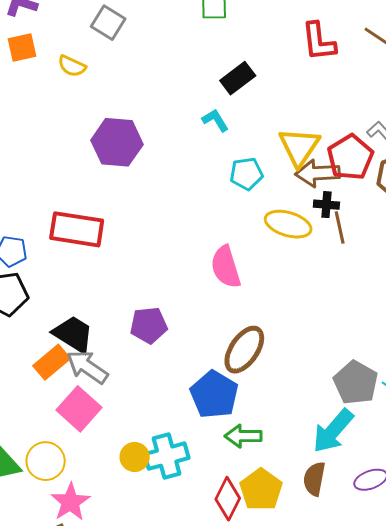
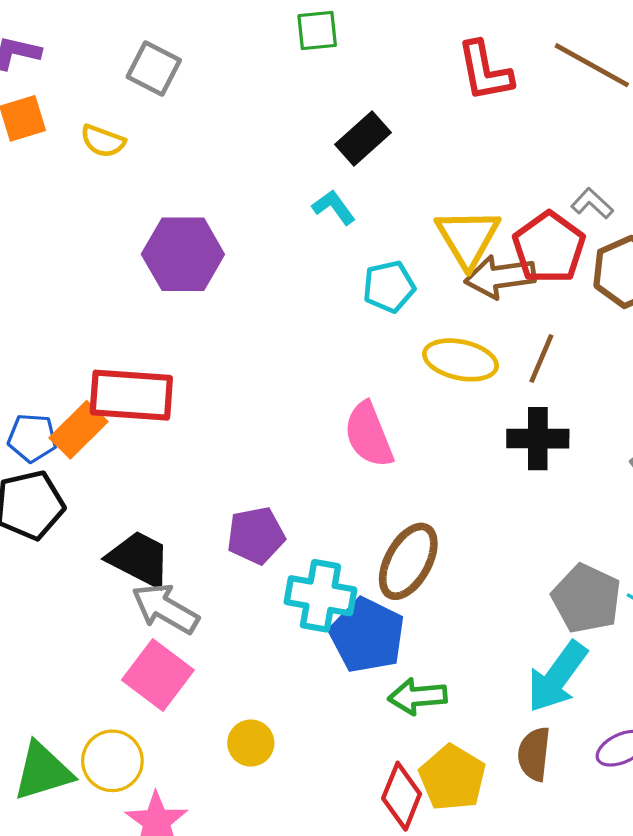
black cross: (326, 205) -> (538, 439), moved, size x1.5
brown line: (340, 227) -> (541, 359), turned 40
orange rectangle: (52, 362) -> (79, 430), moved
cyan cross: (167, 456) -> (320, 596), moved, turned 30

